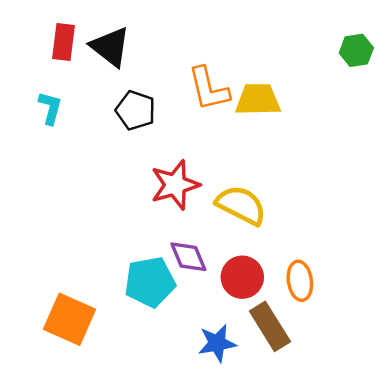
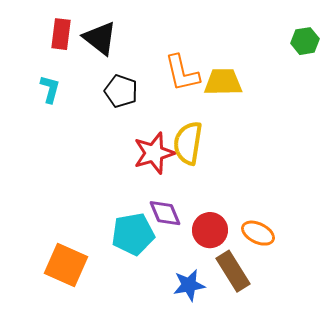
yellow semicircle: (241, 205) -> (188, 143), moved, turned -108
orange ellipse: (300, 281) -> (258, 233), turned -56

